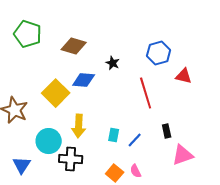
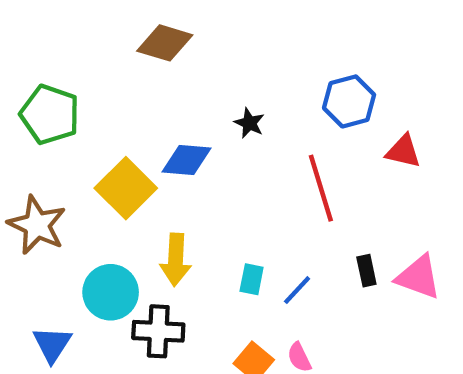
green pentagon: (28, 34) -> (50, 114), moved
brown diamond: (74, 46) -> (165, 43), moved
pink triangle: (183, 155) -> (418, 277), moved, turned 40

